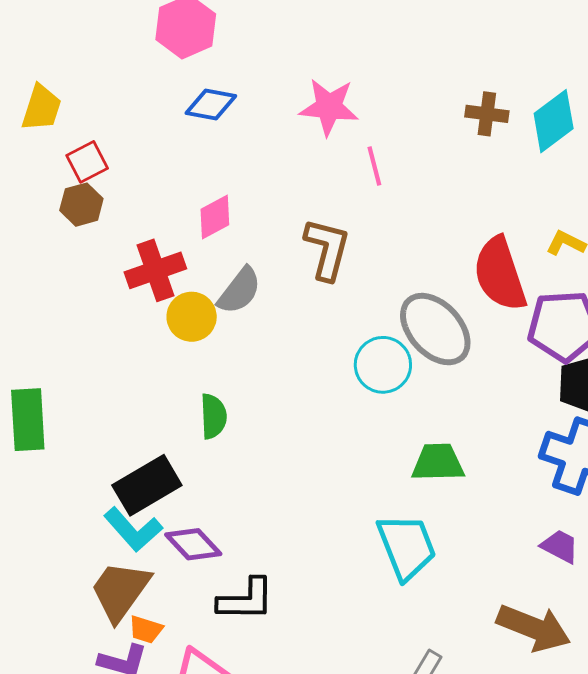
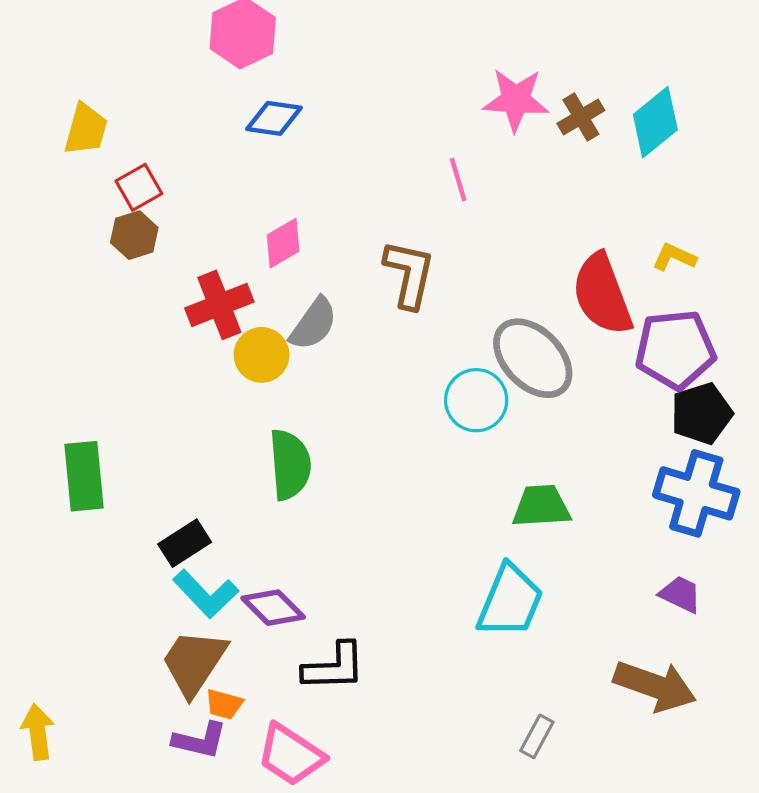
pink star: (329, 107) -> (516, 100), moved
brown cross: (487, 114) -> (581, 117), turned -36
green semicircle: (213, 416) -> (290, 465), size x1.4
black rectangle: (147, 485) -> (185, 543), moved, size x0.7
cyan trapezoid: (407, 547) -> (510, 601), turned 46

